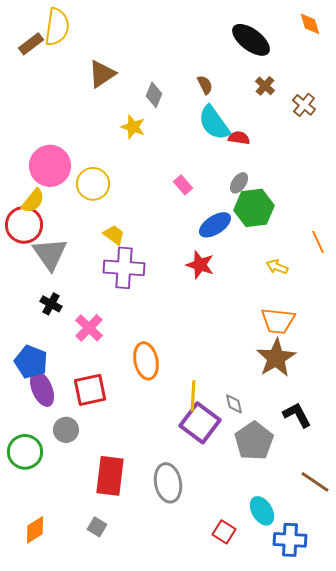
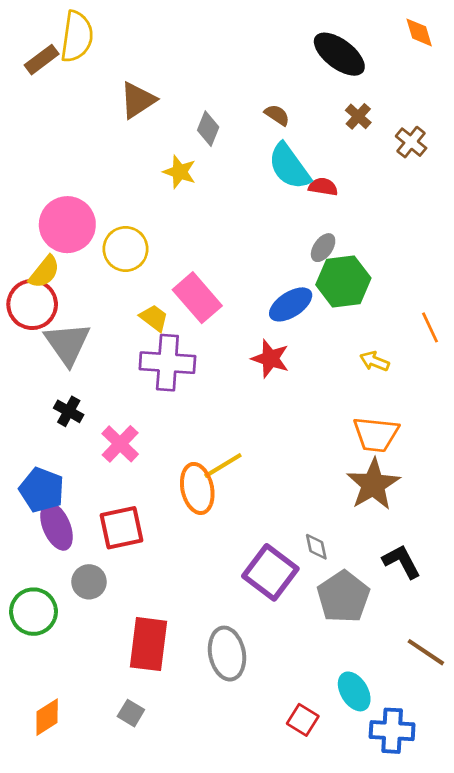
brown semicircle: (205, 85) -> (277, 115), turned -30
pink rectangle: (183, 185) -> (197, 298), moved, size x1.8
yellow line: (193, 396) -> (223, 465), moved, turned 56

